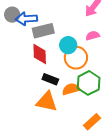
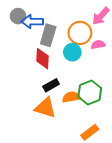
gray rectangle: (43, 31) -> (48, 35), turned -65
orange circle: (76, 58) -> (80, 33), moved
black rectangle: (50, 79) -> (51, 85), turned -56

